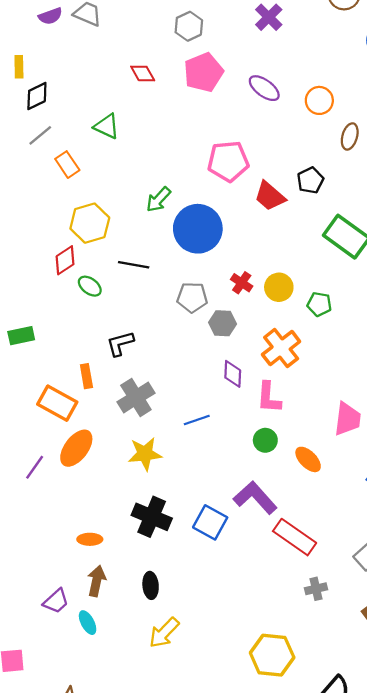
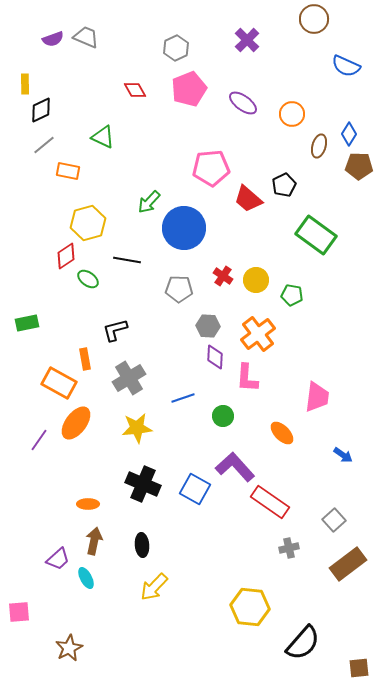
orange rectangle: (67, 165) -> (68, 171), turned -45
gray hexagon: (223, 323) -> (208, 326), moved
green circle: (265, 440) -> (223, 416), moved

